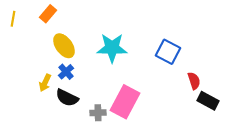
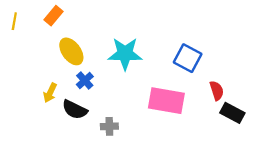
blue cross: (66, 72) -> (85, 80), moved
pink rectangle: (125, 102) -> (166, 101), moved, turned 72

